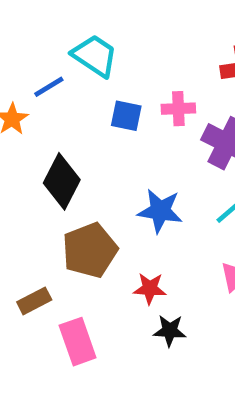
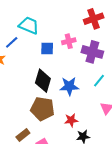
black diamond: (62, 181) -> (43, 81), moved
brown pentagon: (90, 250) -> (42, 109), turned -30

